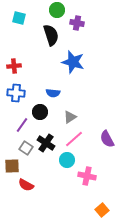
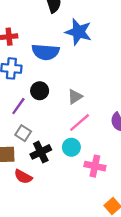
blue semicircle: (53, 93) -> (45, 52), moved, size x1.6
black cross: (46, 143) -> (41, 152), moved, turned 30

